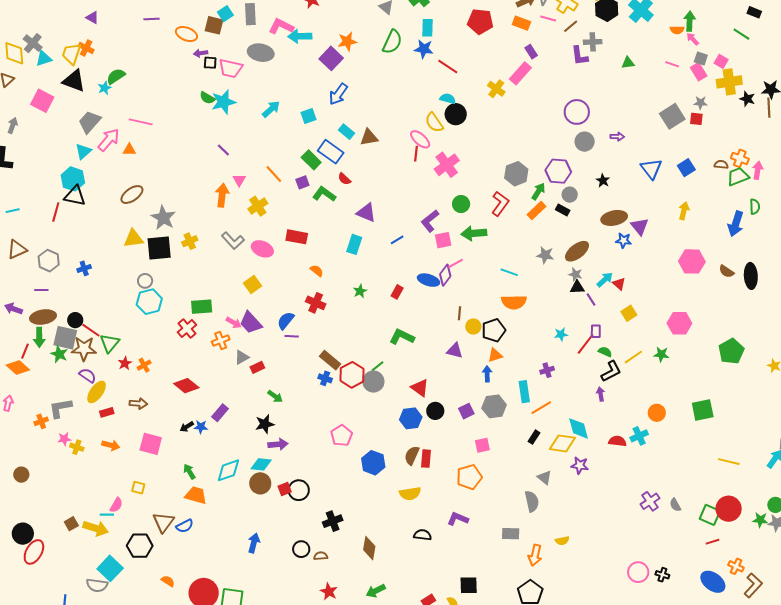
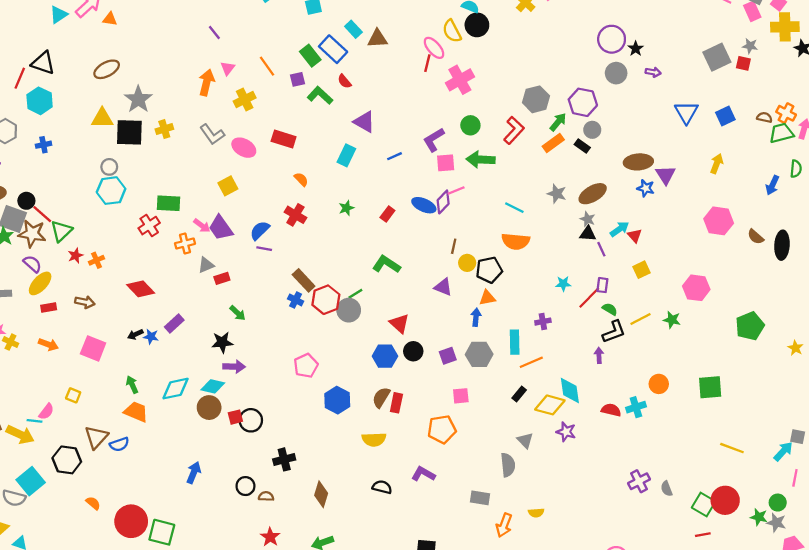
cyan hexagon: (73, 179) -> (40, 101), moved
black star: (603, 181) -> (636, 49), moved
blue arrow: (736, 224) -> (772, 185), size x0.7

